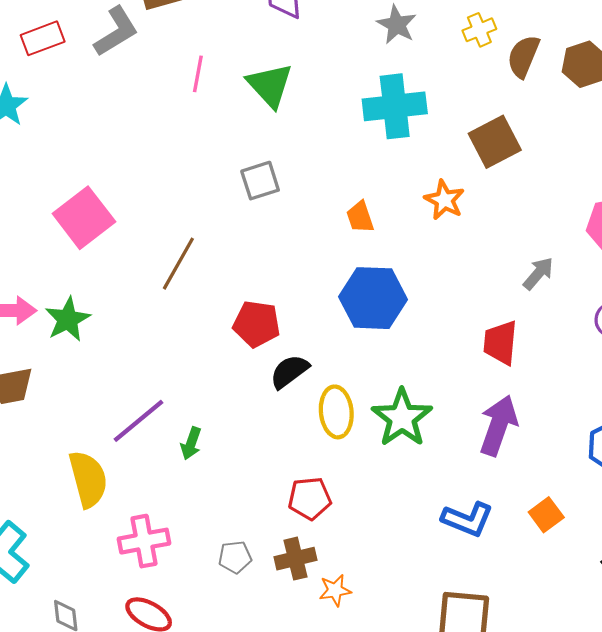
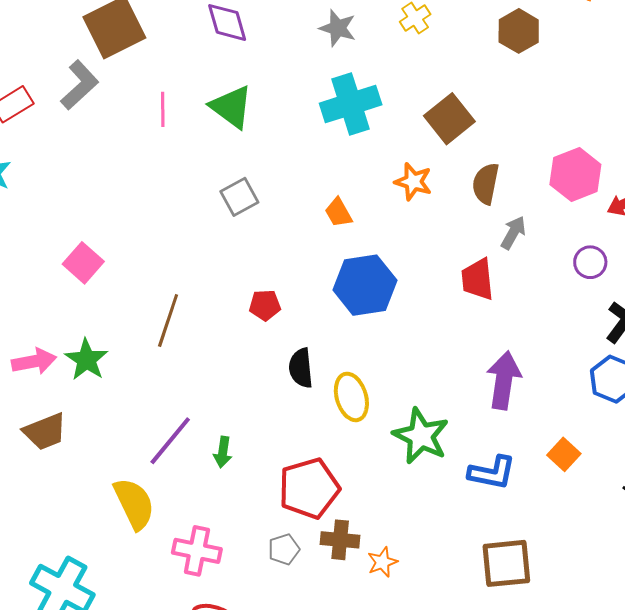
brown semicircle: (523, 56) -> (486, 184), moved
pink square: (84, 218) -> (83, 263), size x0.7
brown line: (178, 264) -> (168, 320), moved
red pentagon: (257, 324) -> (265, 305), moved, size x0.7
red trapezoid: (500, 343) -> (478, 279), moved
black semicircle: (289, 371) -> (301, 368), turned -48
green star: (402, 418) -> (421, 436), moved
red pentagon: (310, 498) -> (309, 488), moved, size x1.5
pink cross: (144, 541) -> (197, 551), turned 33
brown cross: (295, 559) -> (340, 540), turned 30

